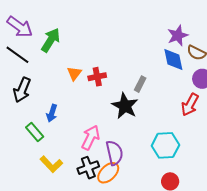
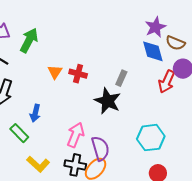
red cross: (97, 77) -> (78, 74), turned 30
red arrow: (190, 105) -> (167, 82), moved
black cross: (88, 168) -> (75, 165), turned 35

